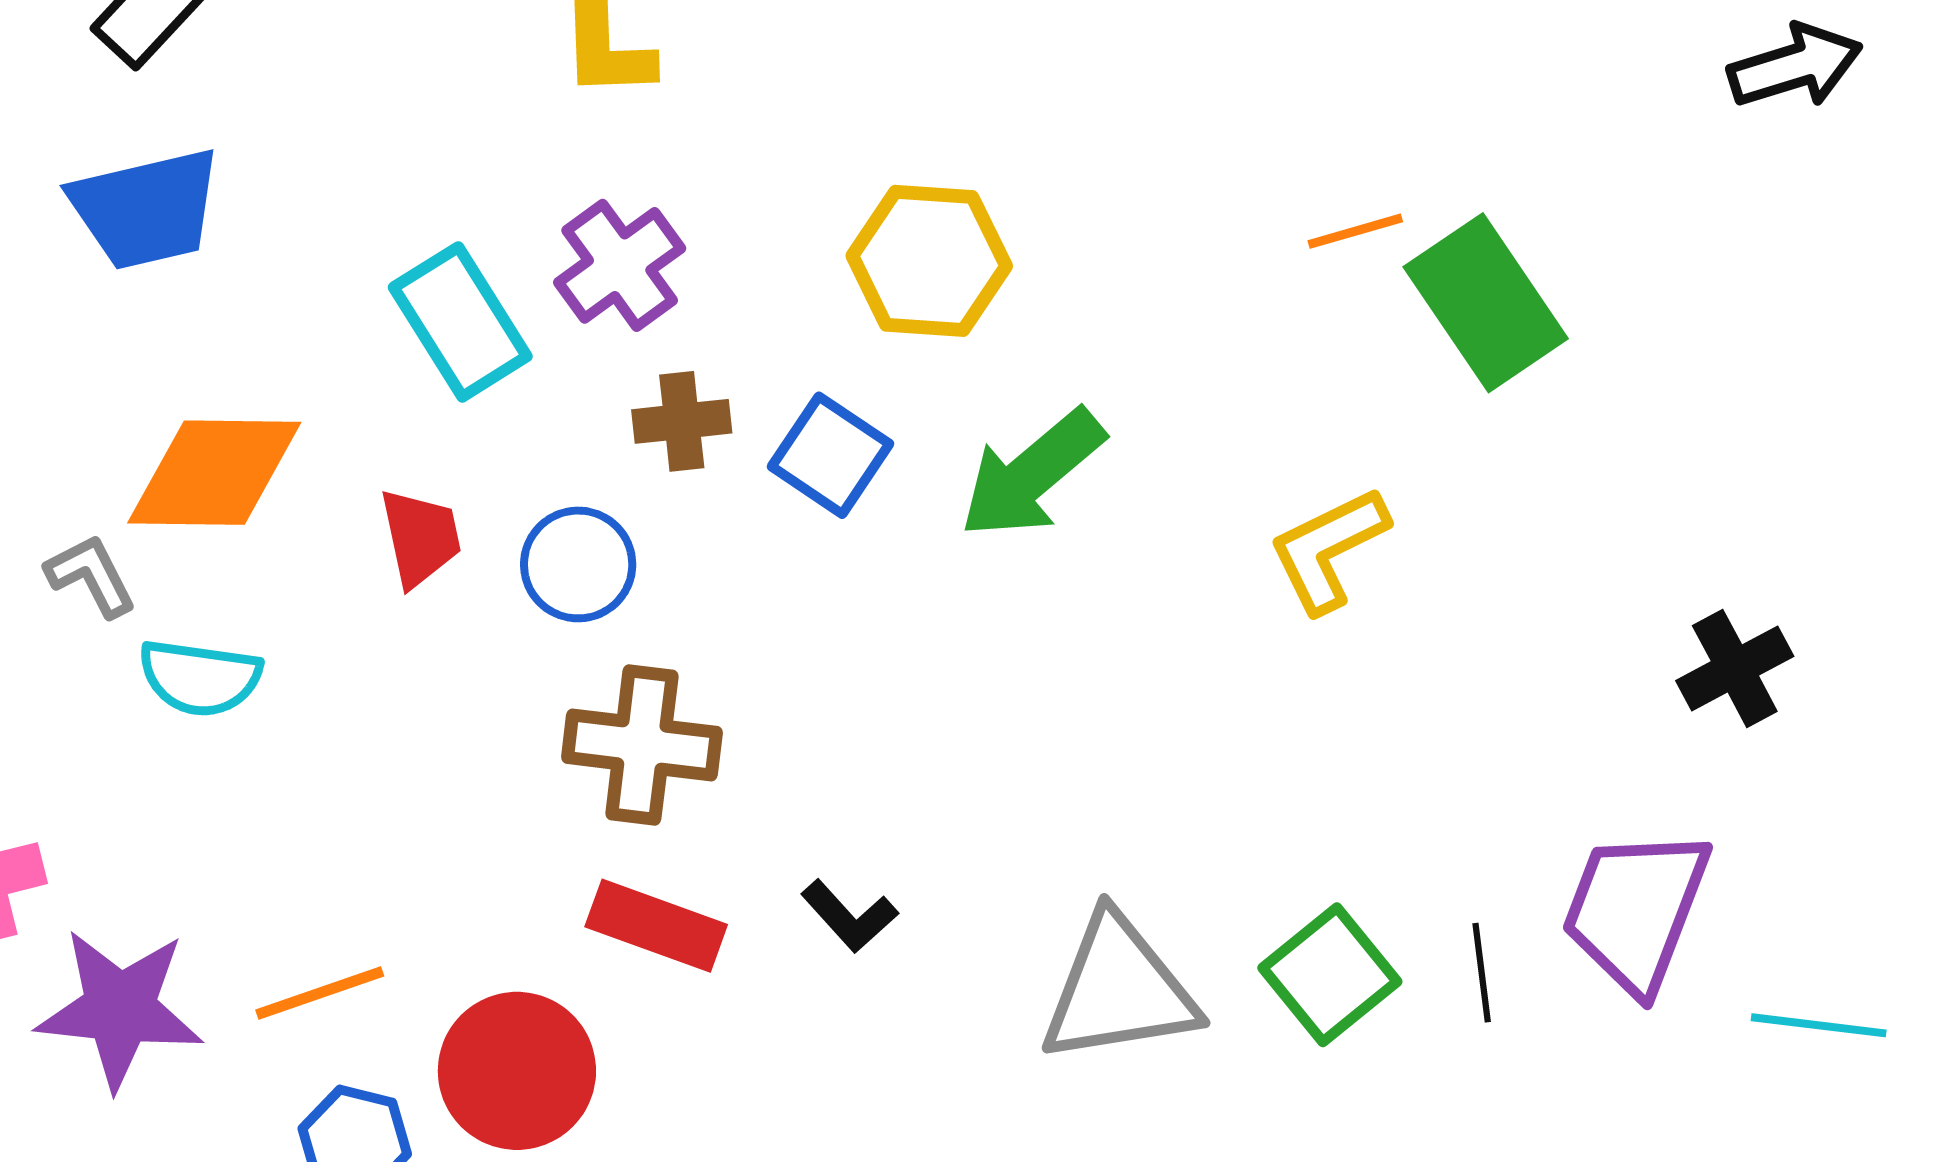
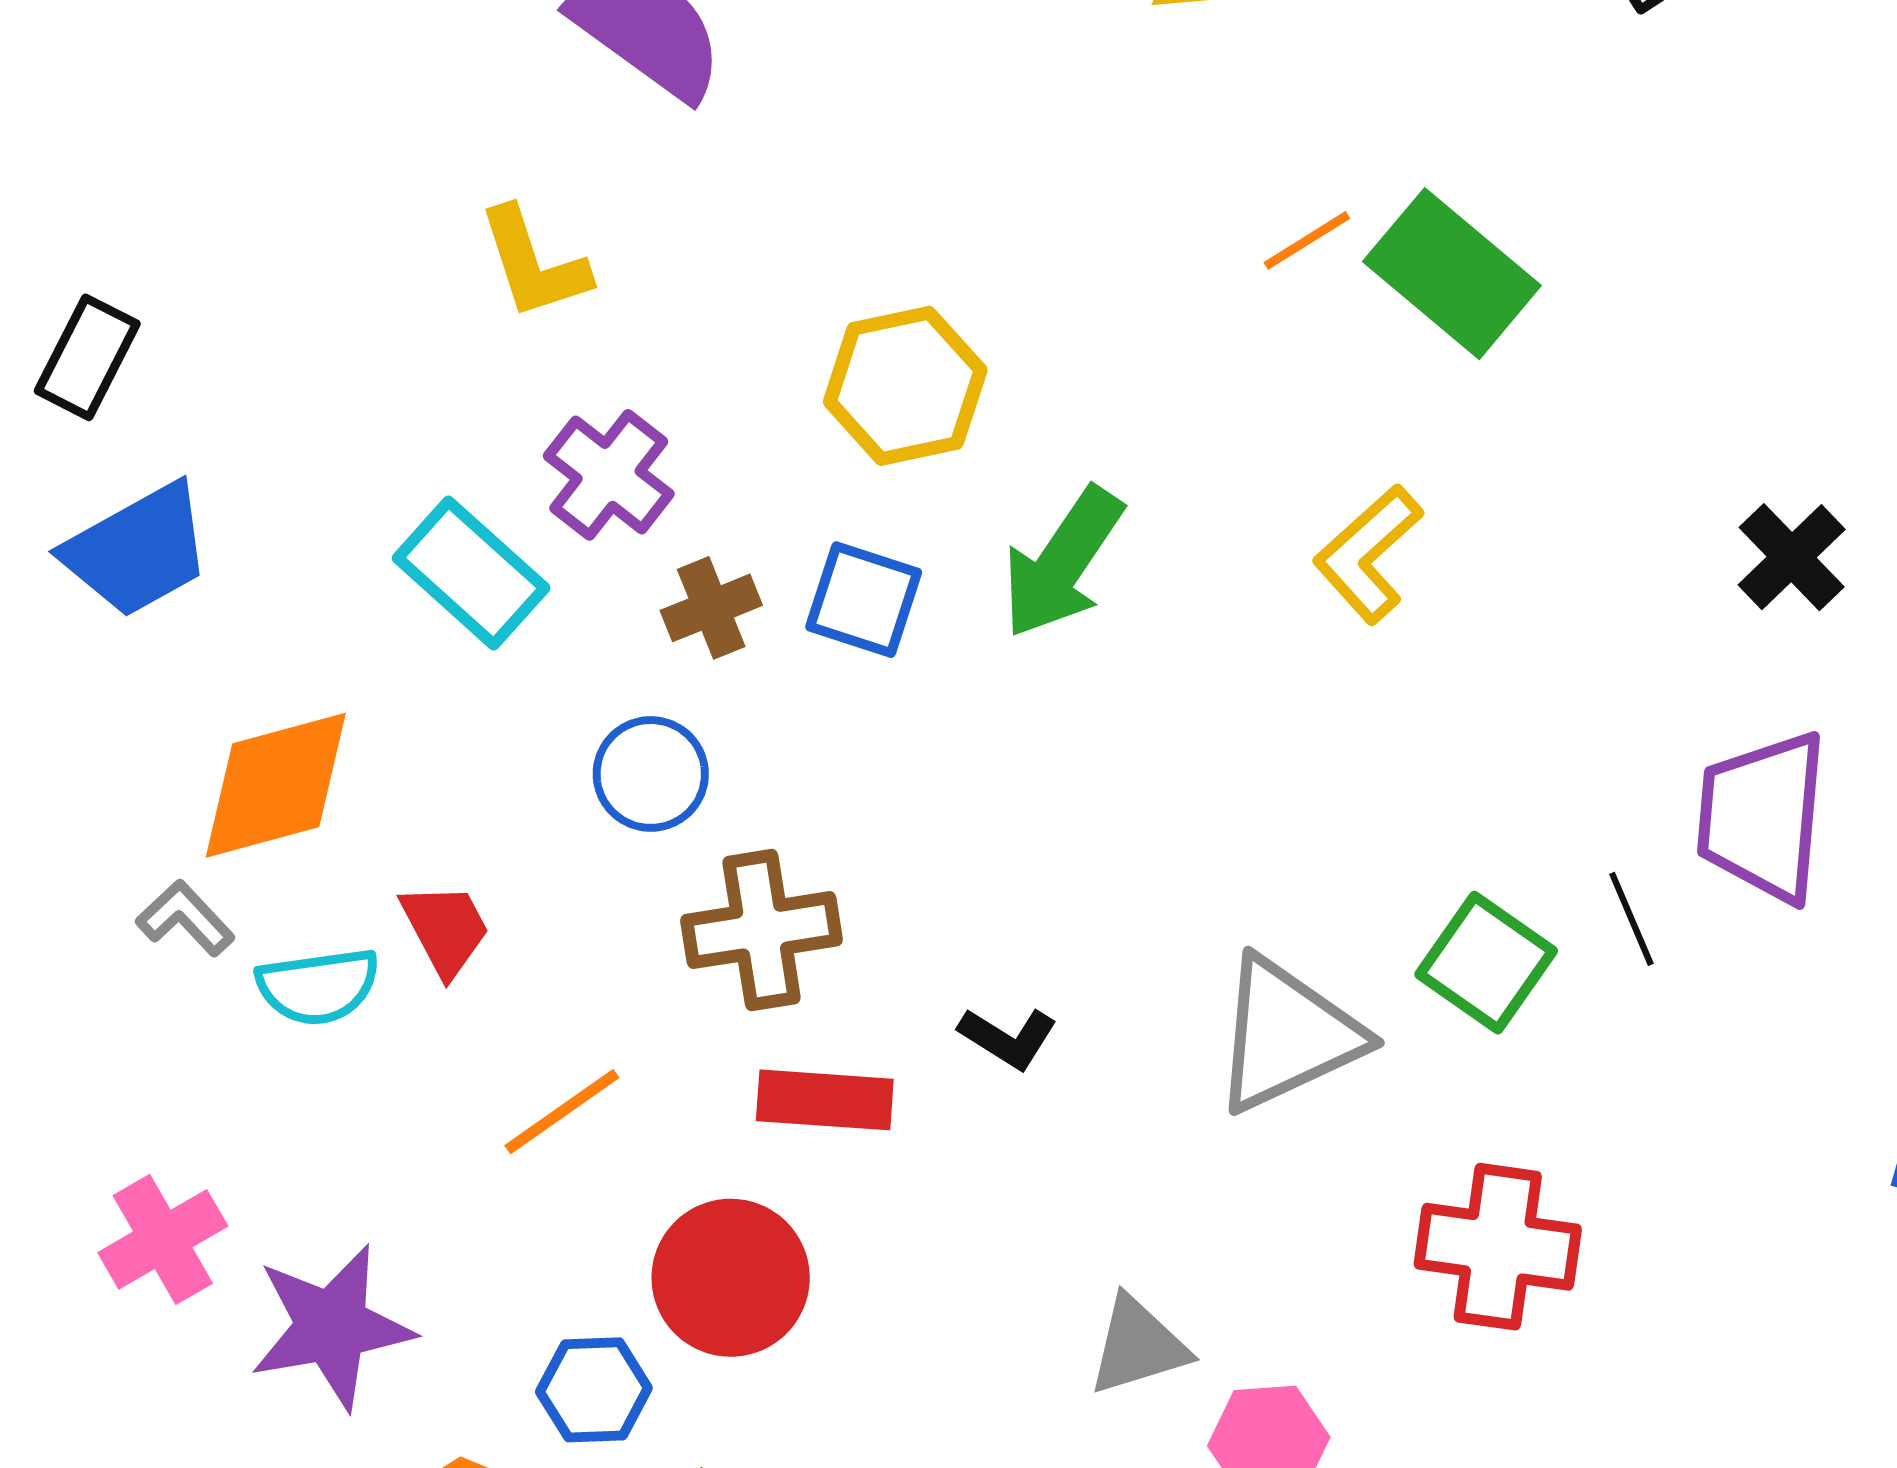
red trapezoid: (420, 538) -> (445, 929), moved
orange line: (320, 993) -> (562, 1112), moved

